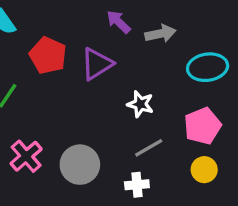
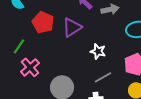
pink cross: (26, 156) -> (30, 67), moved

